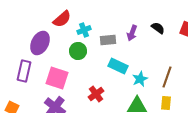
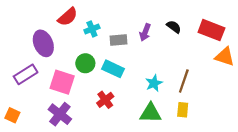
purple ellipse: (40, 43) -> (43, 43), turned -50
green circle: (78, 51) -> (85, 63), moved
cyan rectangle: (118, 66) -> (113, 69), moved
purple rectangle: (24, 71) -> (26, 74), turned 45

